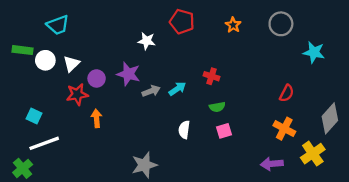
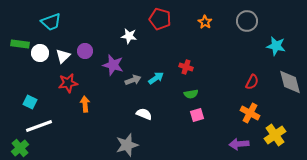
purple circle: (97, 78) -> (85, 51), moved
gray diamond: (330, 118) -> (290, 82), moved, turned -56
white semicircle: (184, 130) -> (144, 114), moved, turned 105

